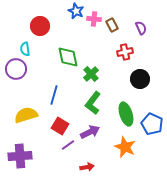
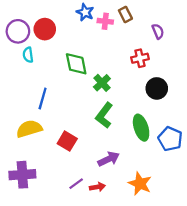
brown rectangle: (112, 25) -> (125, 15), moved
purple circle: (16, 69) -> (18, 31), moved
blue line: (54, 95) -> (43, 99), moved
purple arrow: (90, 132) -> (109, 159), moved
purple line: (68, 145) -> (76, 184), moved
orange star: (125, 147) -> (140, 184), moved

